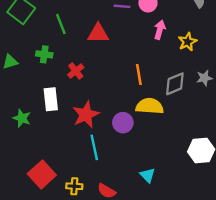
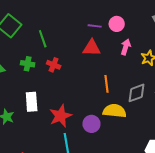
red triangle: (98, 33) -> (92, 48), moved
red cross: (76, 71) -> (54, 65), moved, turned -32

